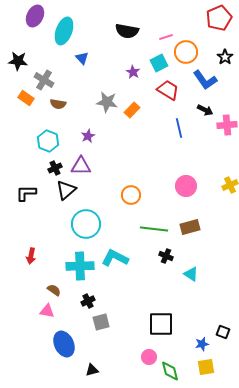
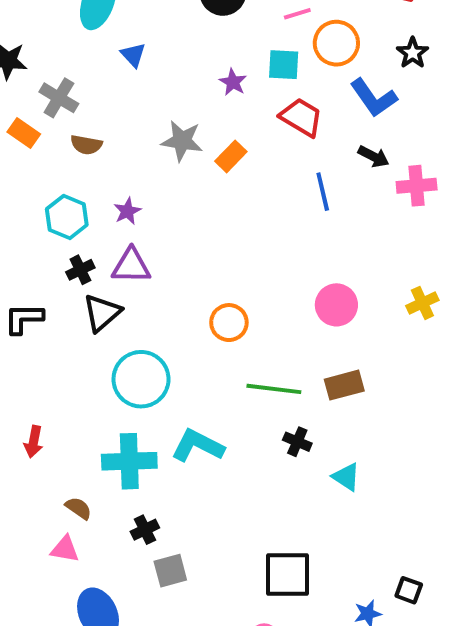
cyan square: (159, 63) -> (284, 65), turned 30
purple star: (88, 136) -> (127, 211), moved

